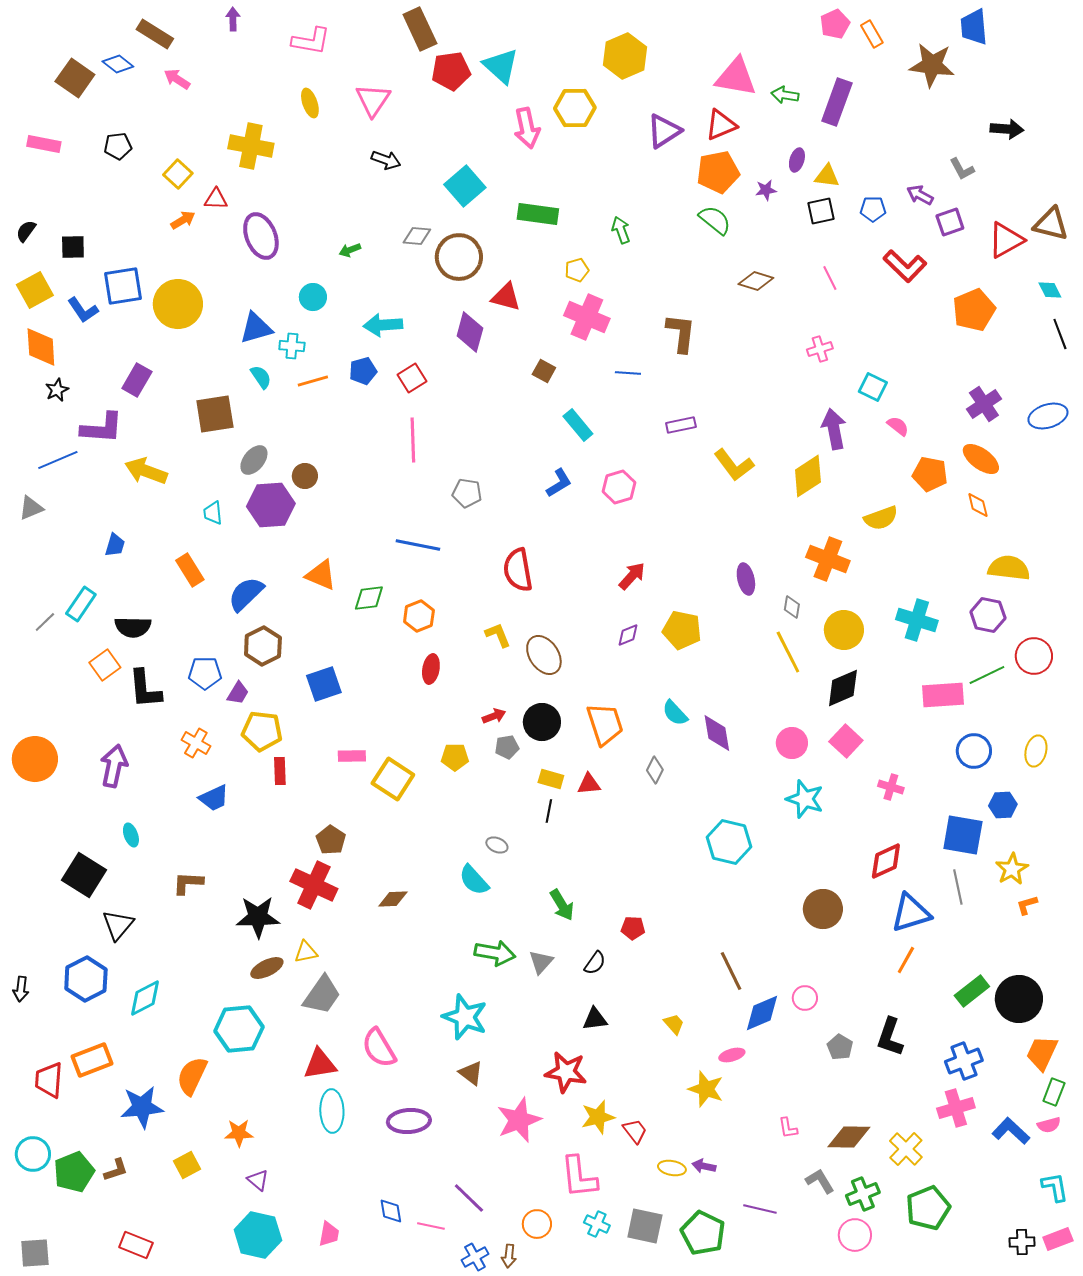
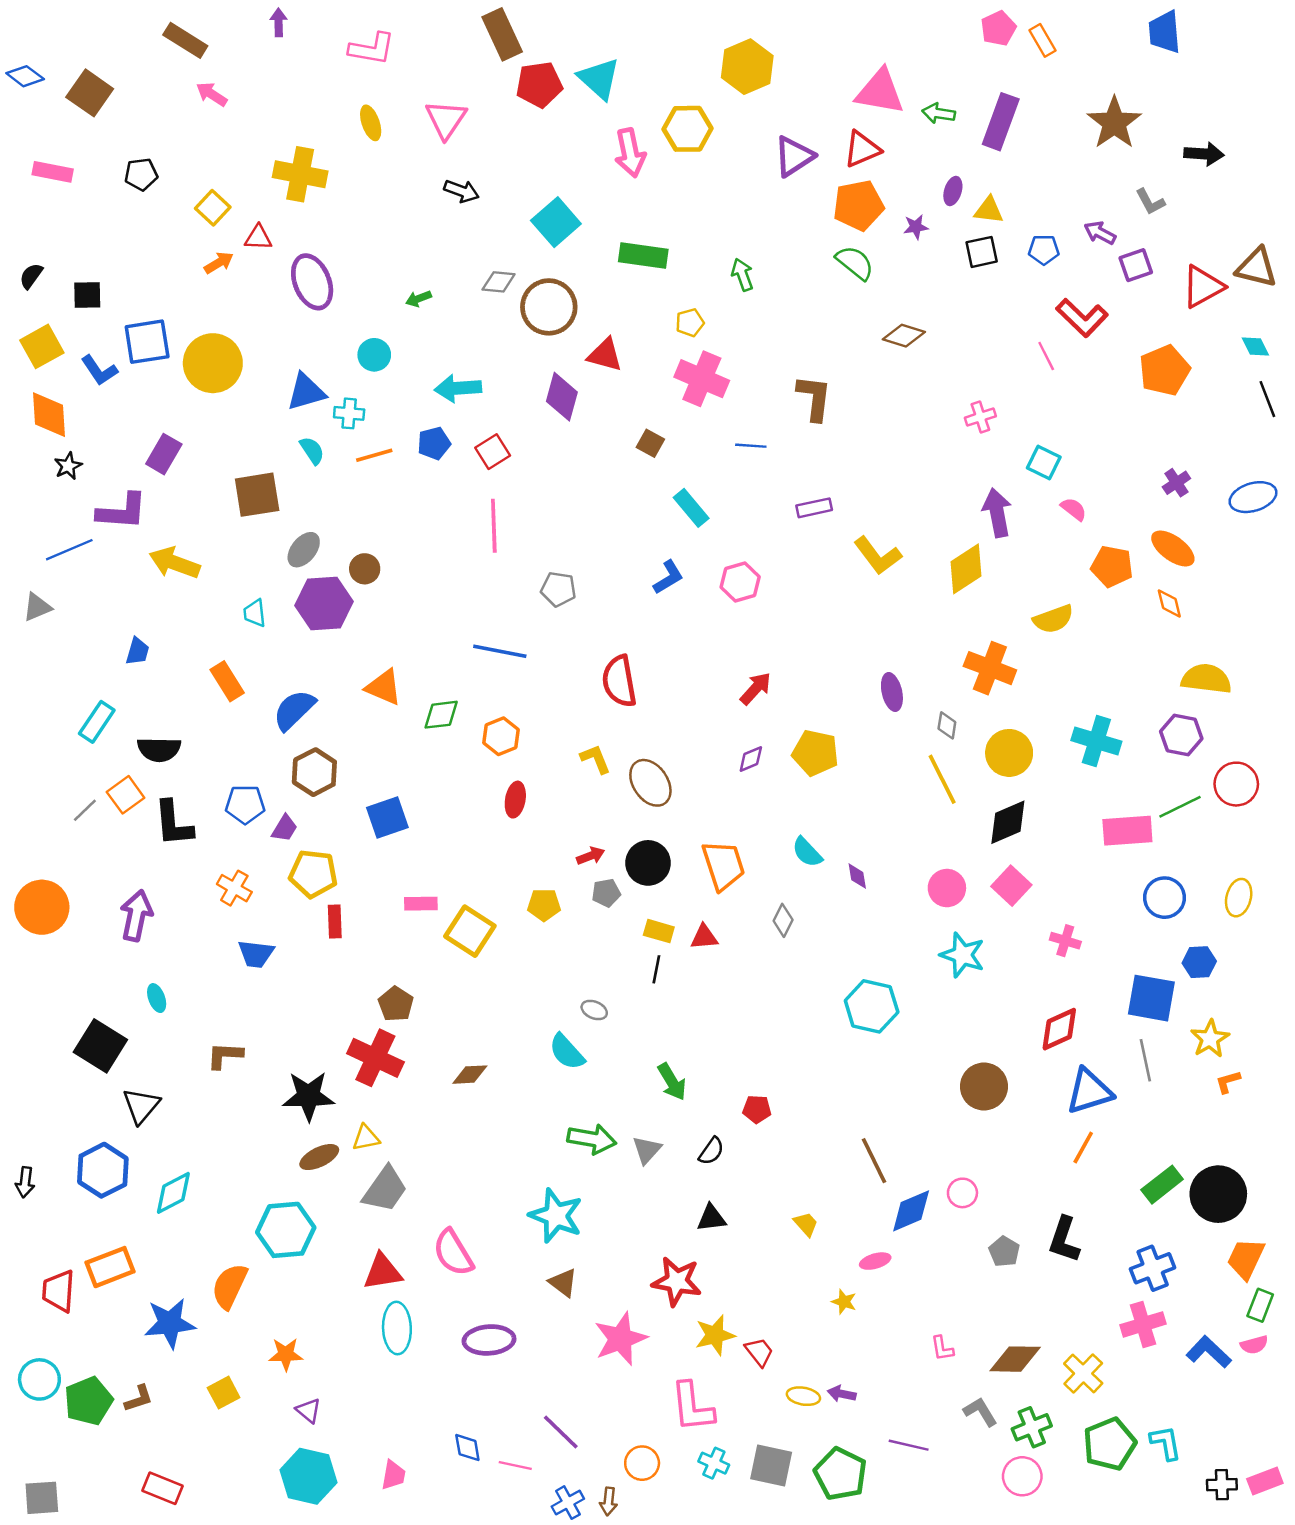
blue diamond: (118, 64) -> (25, 76), moved
brown star: (932, 65) -> (1114, 123), moved, turned 30
pink line: (830, 278) -> (1046, 356), moved
purple cross: (984, 404) -> (1176, 483), size x0.7
gray line: (45, 622) -> (85, 810), moved
purple diamond: (717, 733) -> (857, 876), size x0.6
blue trapezoid: (214, 798) -> (256, 954), turned 32
yellow star: (706, 1089) -> (844, 1302), size x0.6
cyan L-shape: (1055, 1187) -> (1166, 1443), moved

